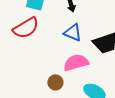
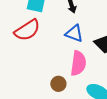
pink semicircle: (76, 63) -> (78, 63), turned 115

